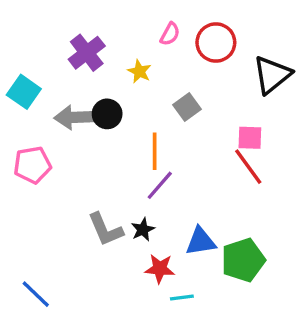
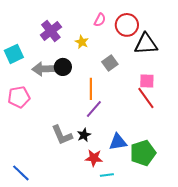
black triangle: (272, 75) -> (146, 44), moved, turned 35
cyan square: (24, 92) -> (14, 54), turned 30

